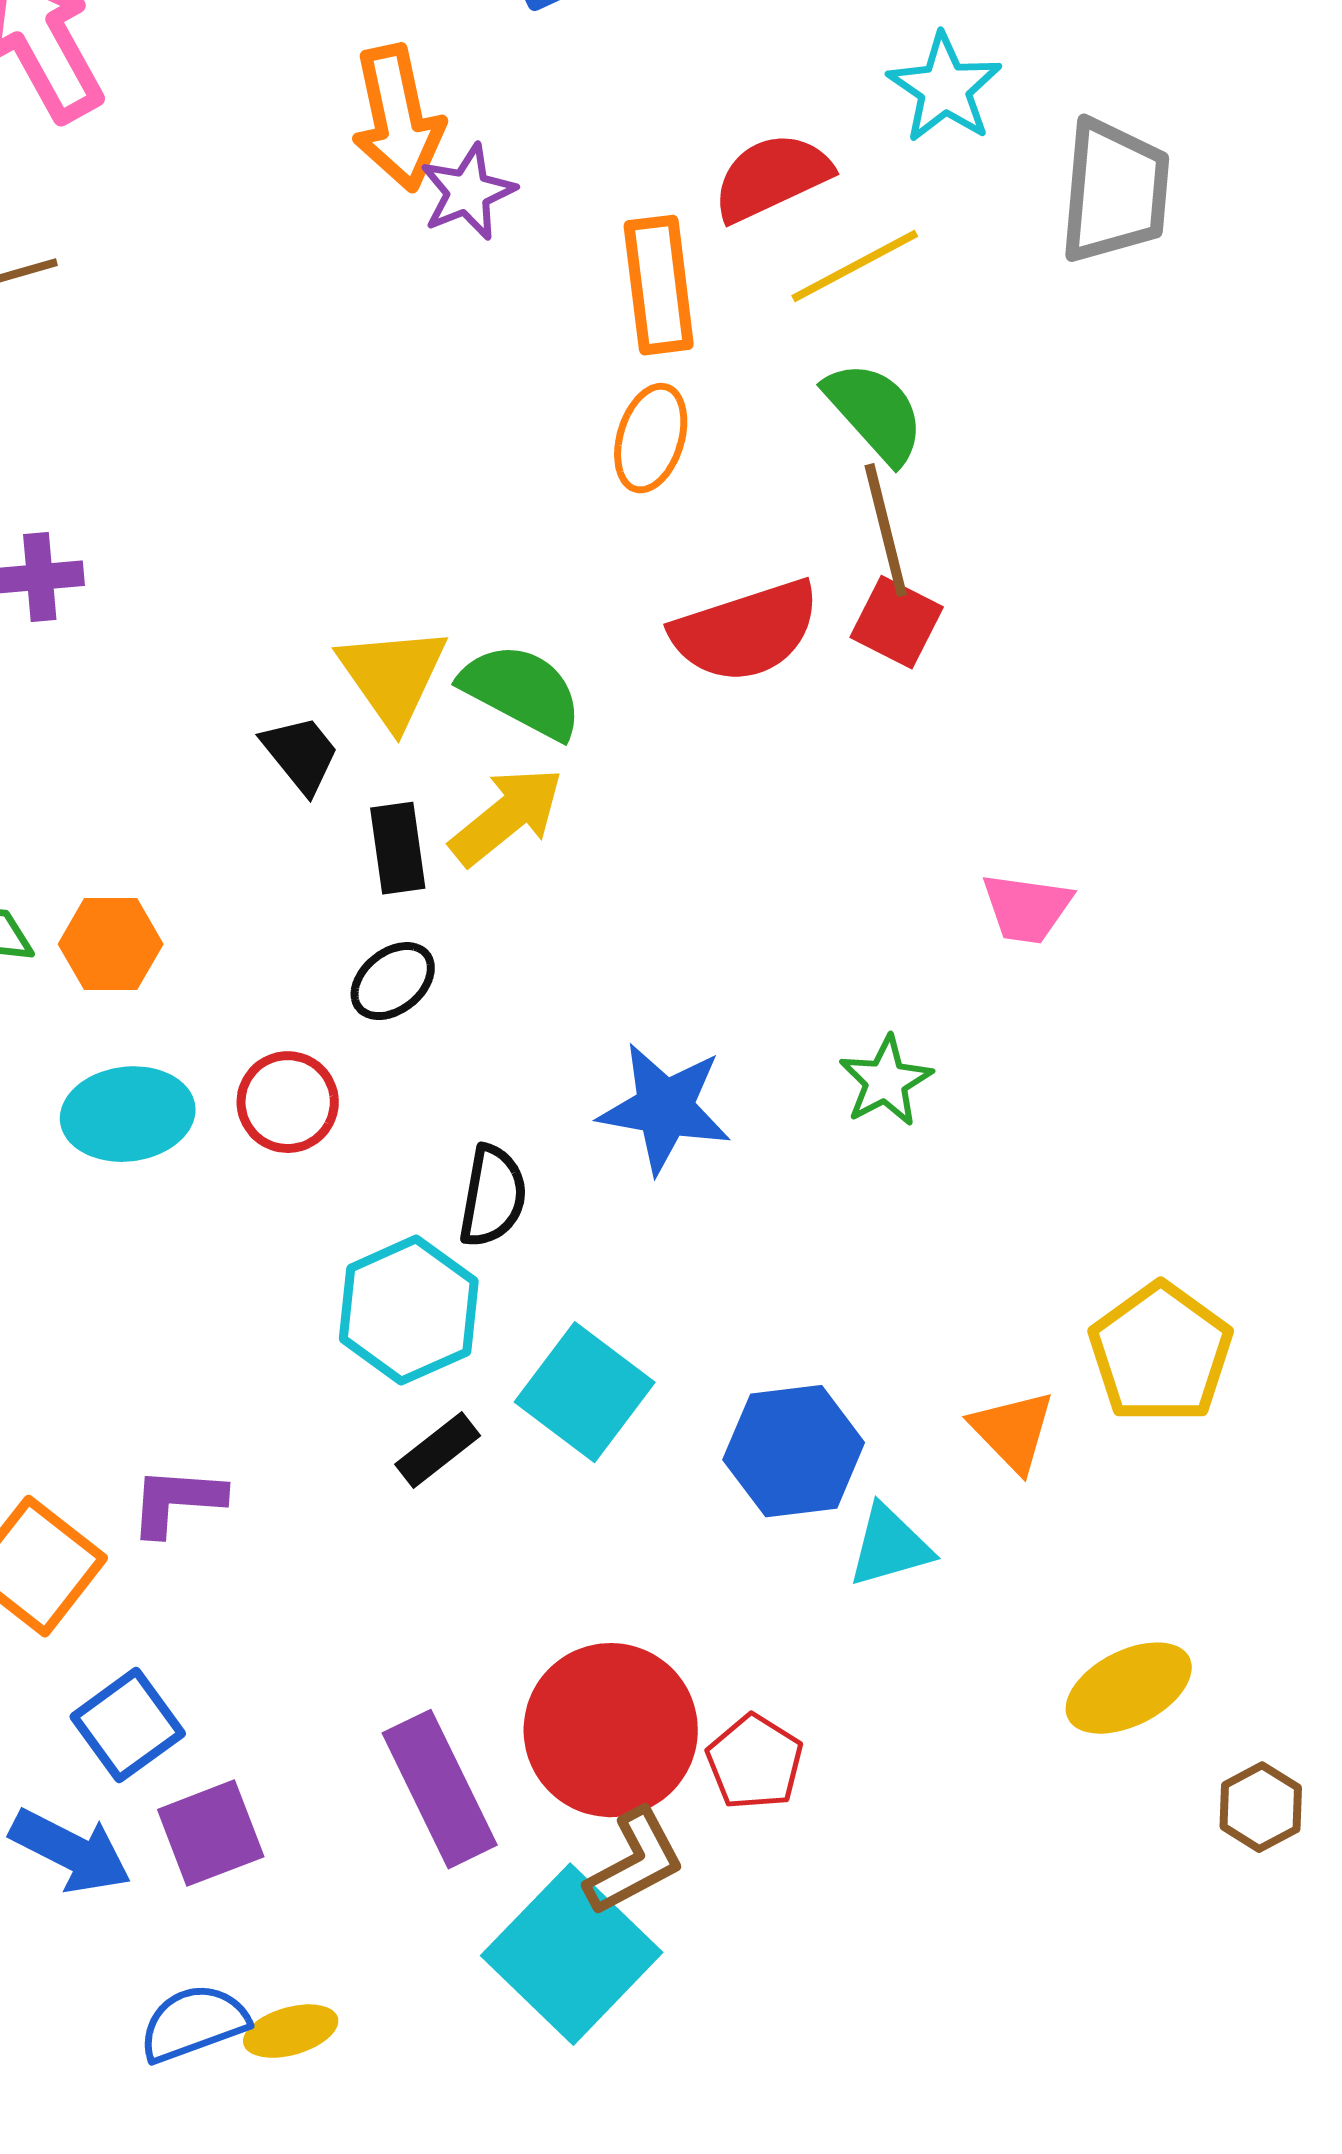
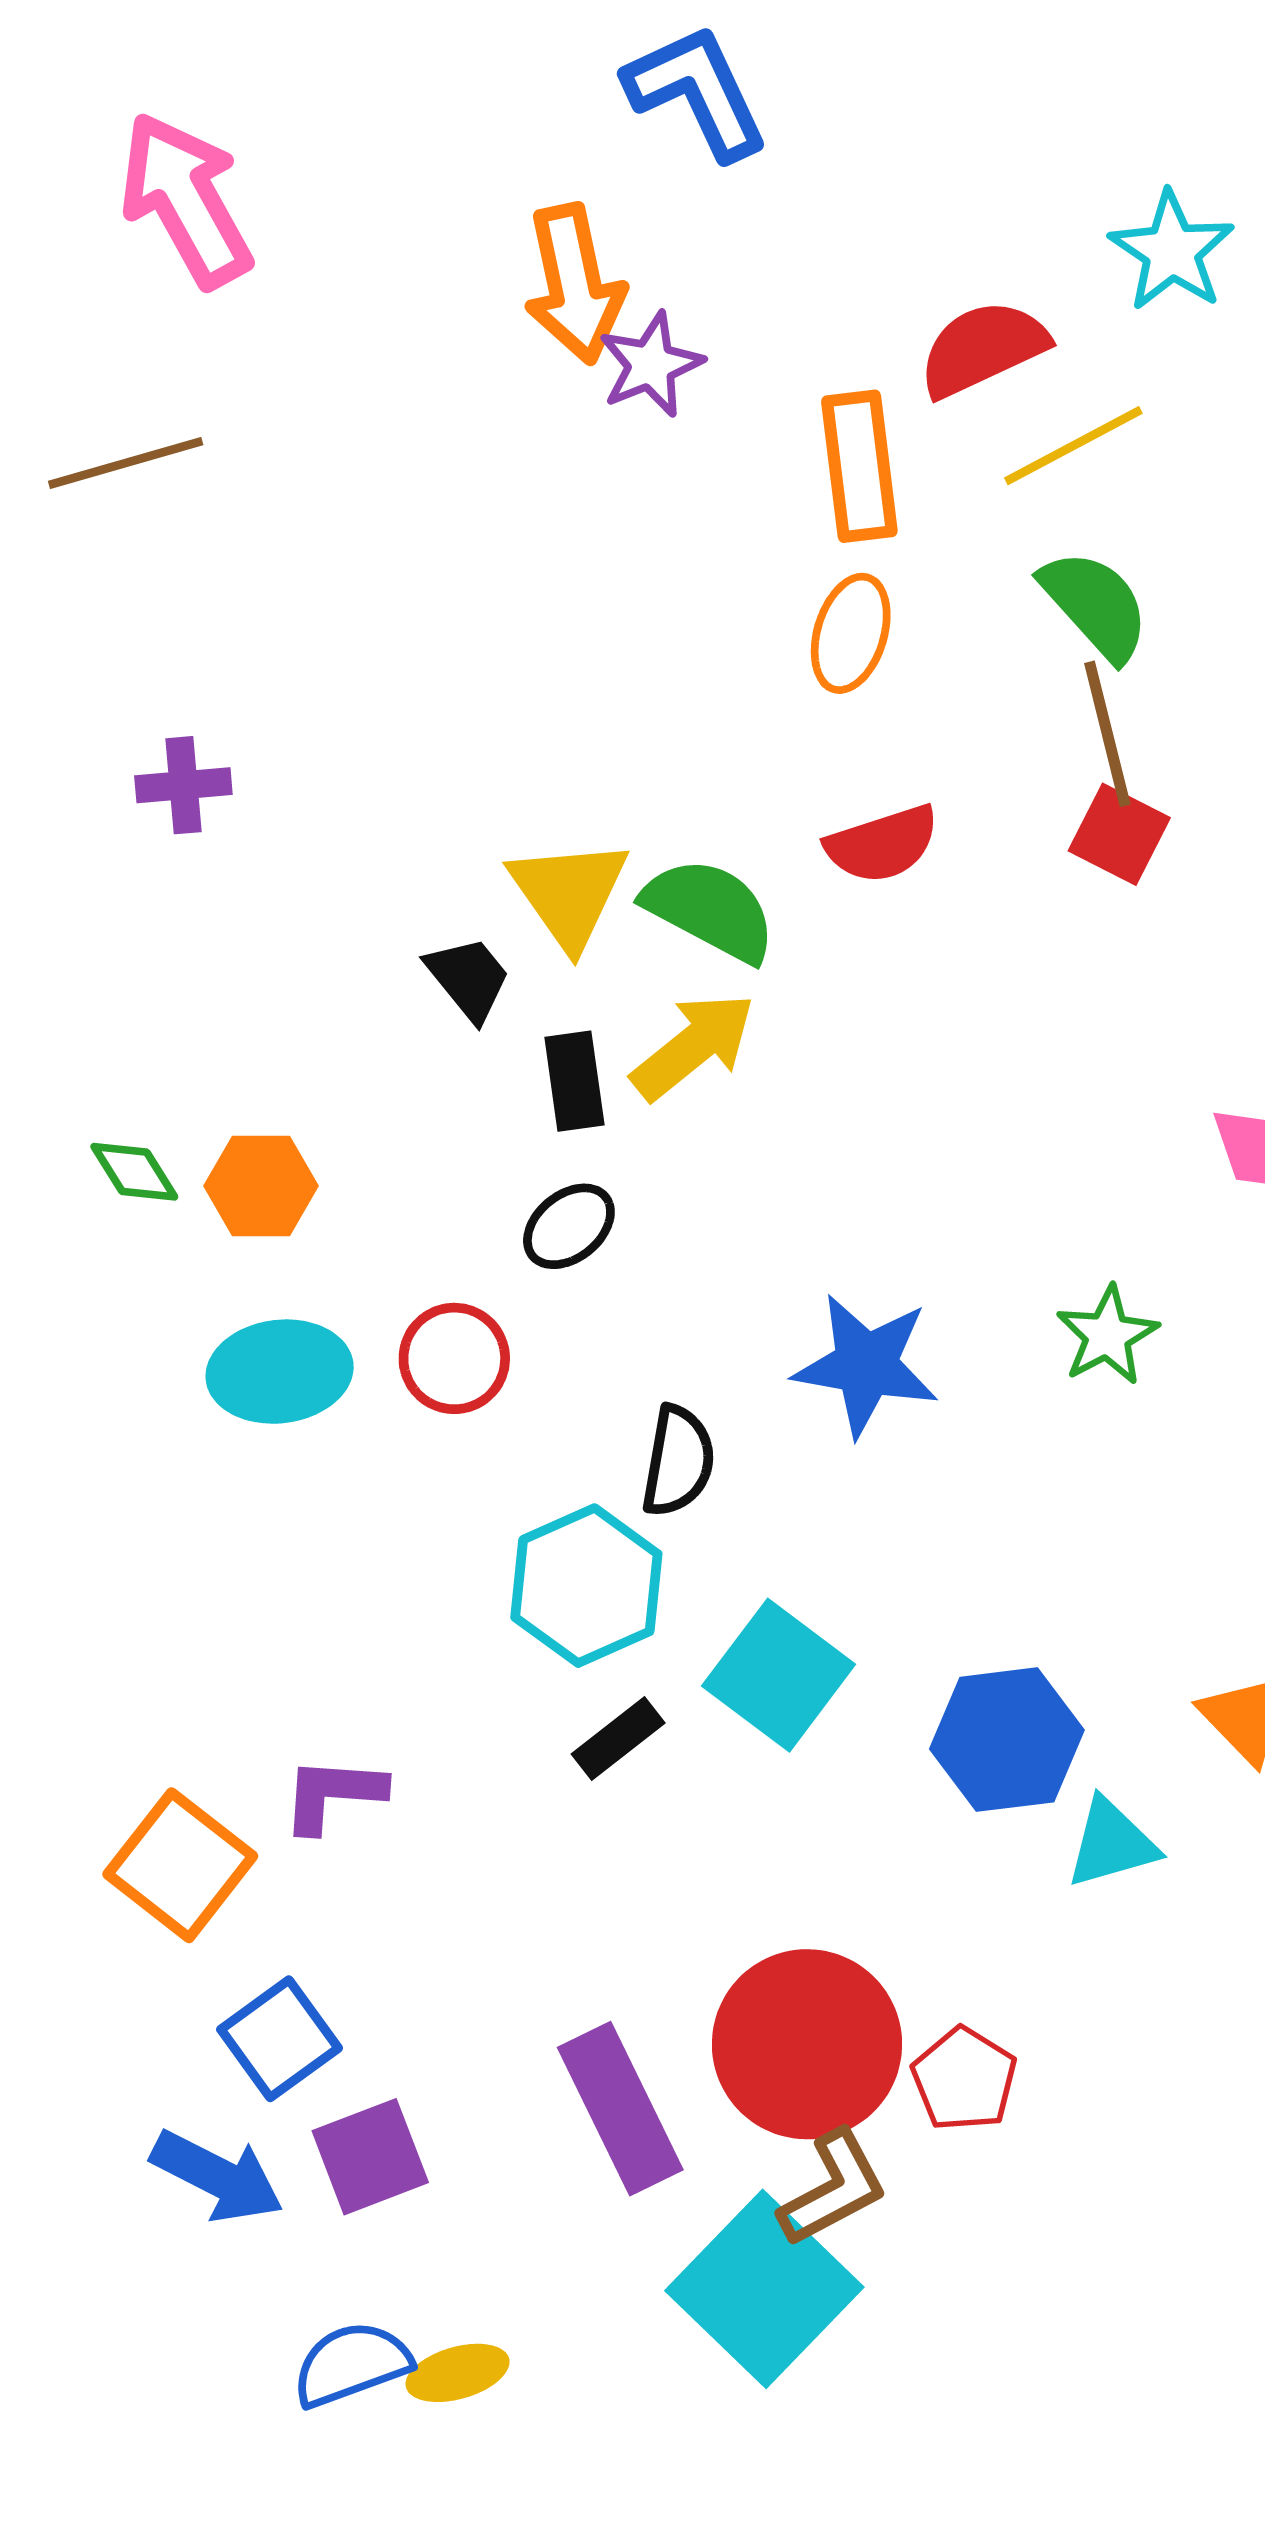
red semicircle: (746, 631) -> (882, 844), moved, size x0.7

